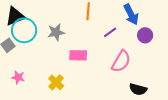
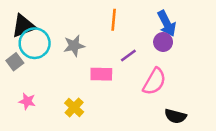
purple line: (110, 32) -> (128, 56), moved
purple circle: (145, 35) -> (163, 42), moved

